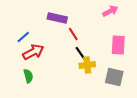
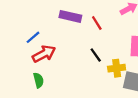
red line: (73, 34) -> (97, 23), moved
yellow cross: (87, 65) -> (117, 68), moved

